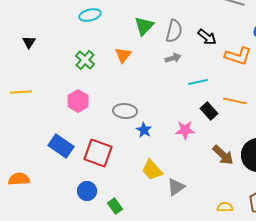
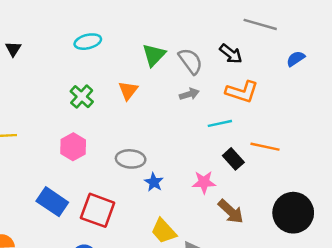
gray semicircle: (174, 31) -> (190, 61), turned -50
black arrow: (207, 37) -> (231, 54), moved
black triangle: (29, 42) -> (13, 49), moved
orange L-shape: (238, 56) -> (242, 92), moved
brown arrow: (223, 155) -> (231, 211), moved

